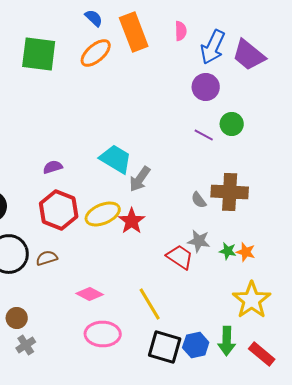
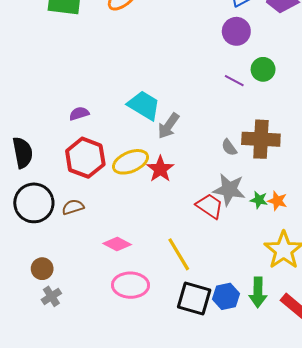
gray star: (199, 241) -> (229, 190), size x1.4

